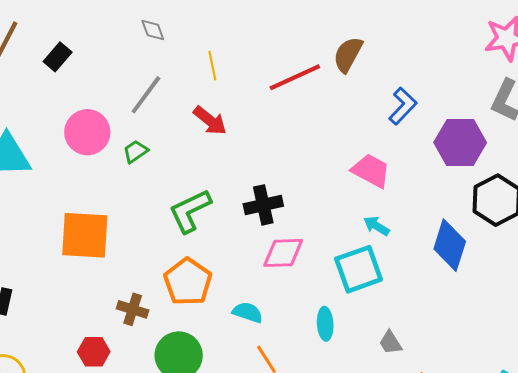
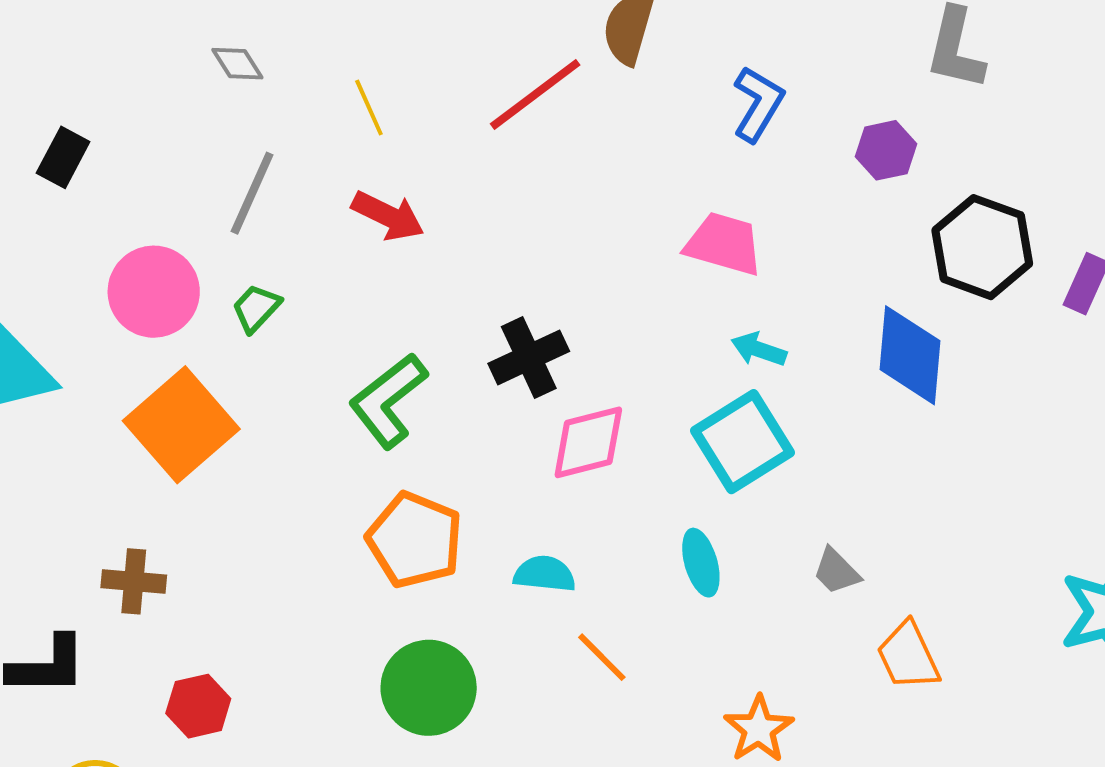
purple hexagon: (460, 143) -> (886, 150), size x0.6
orange square: (85, 235) -> (181, 425), moved, turned -32
brown cross: (133, 309) -> (134, 581), moved
red hexagon: (94, 352) -> (198, 706), moved

